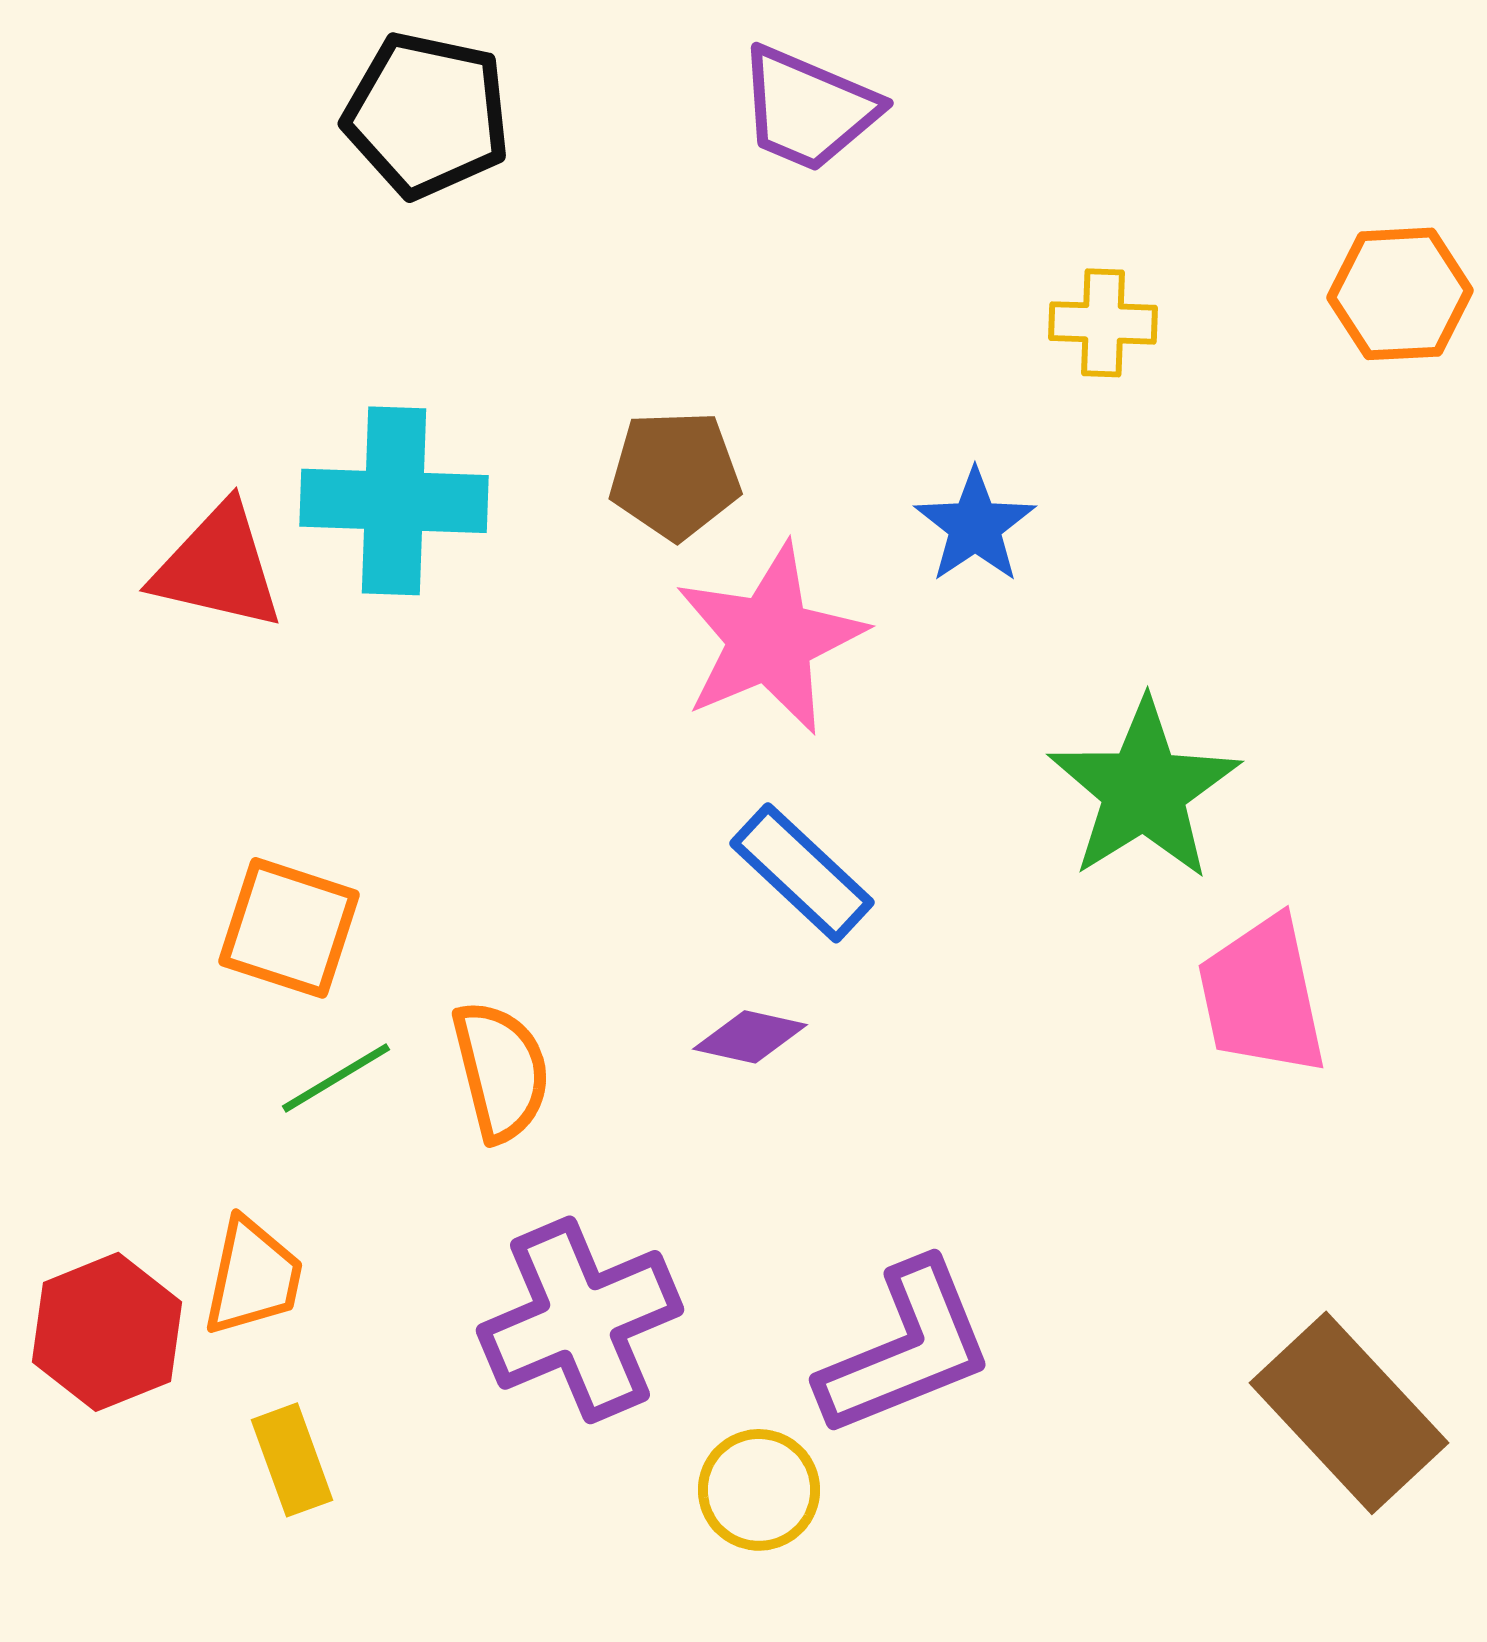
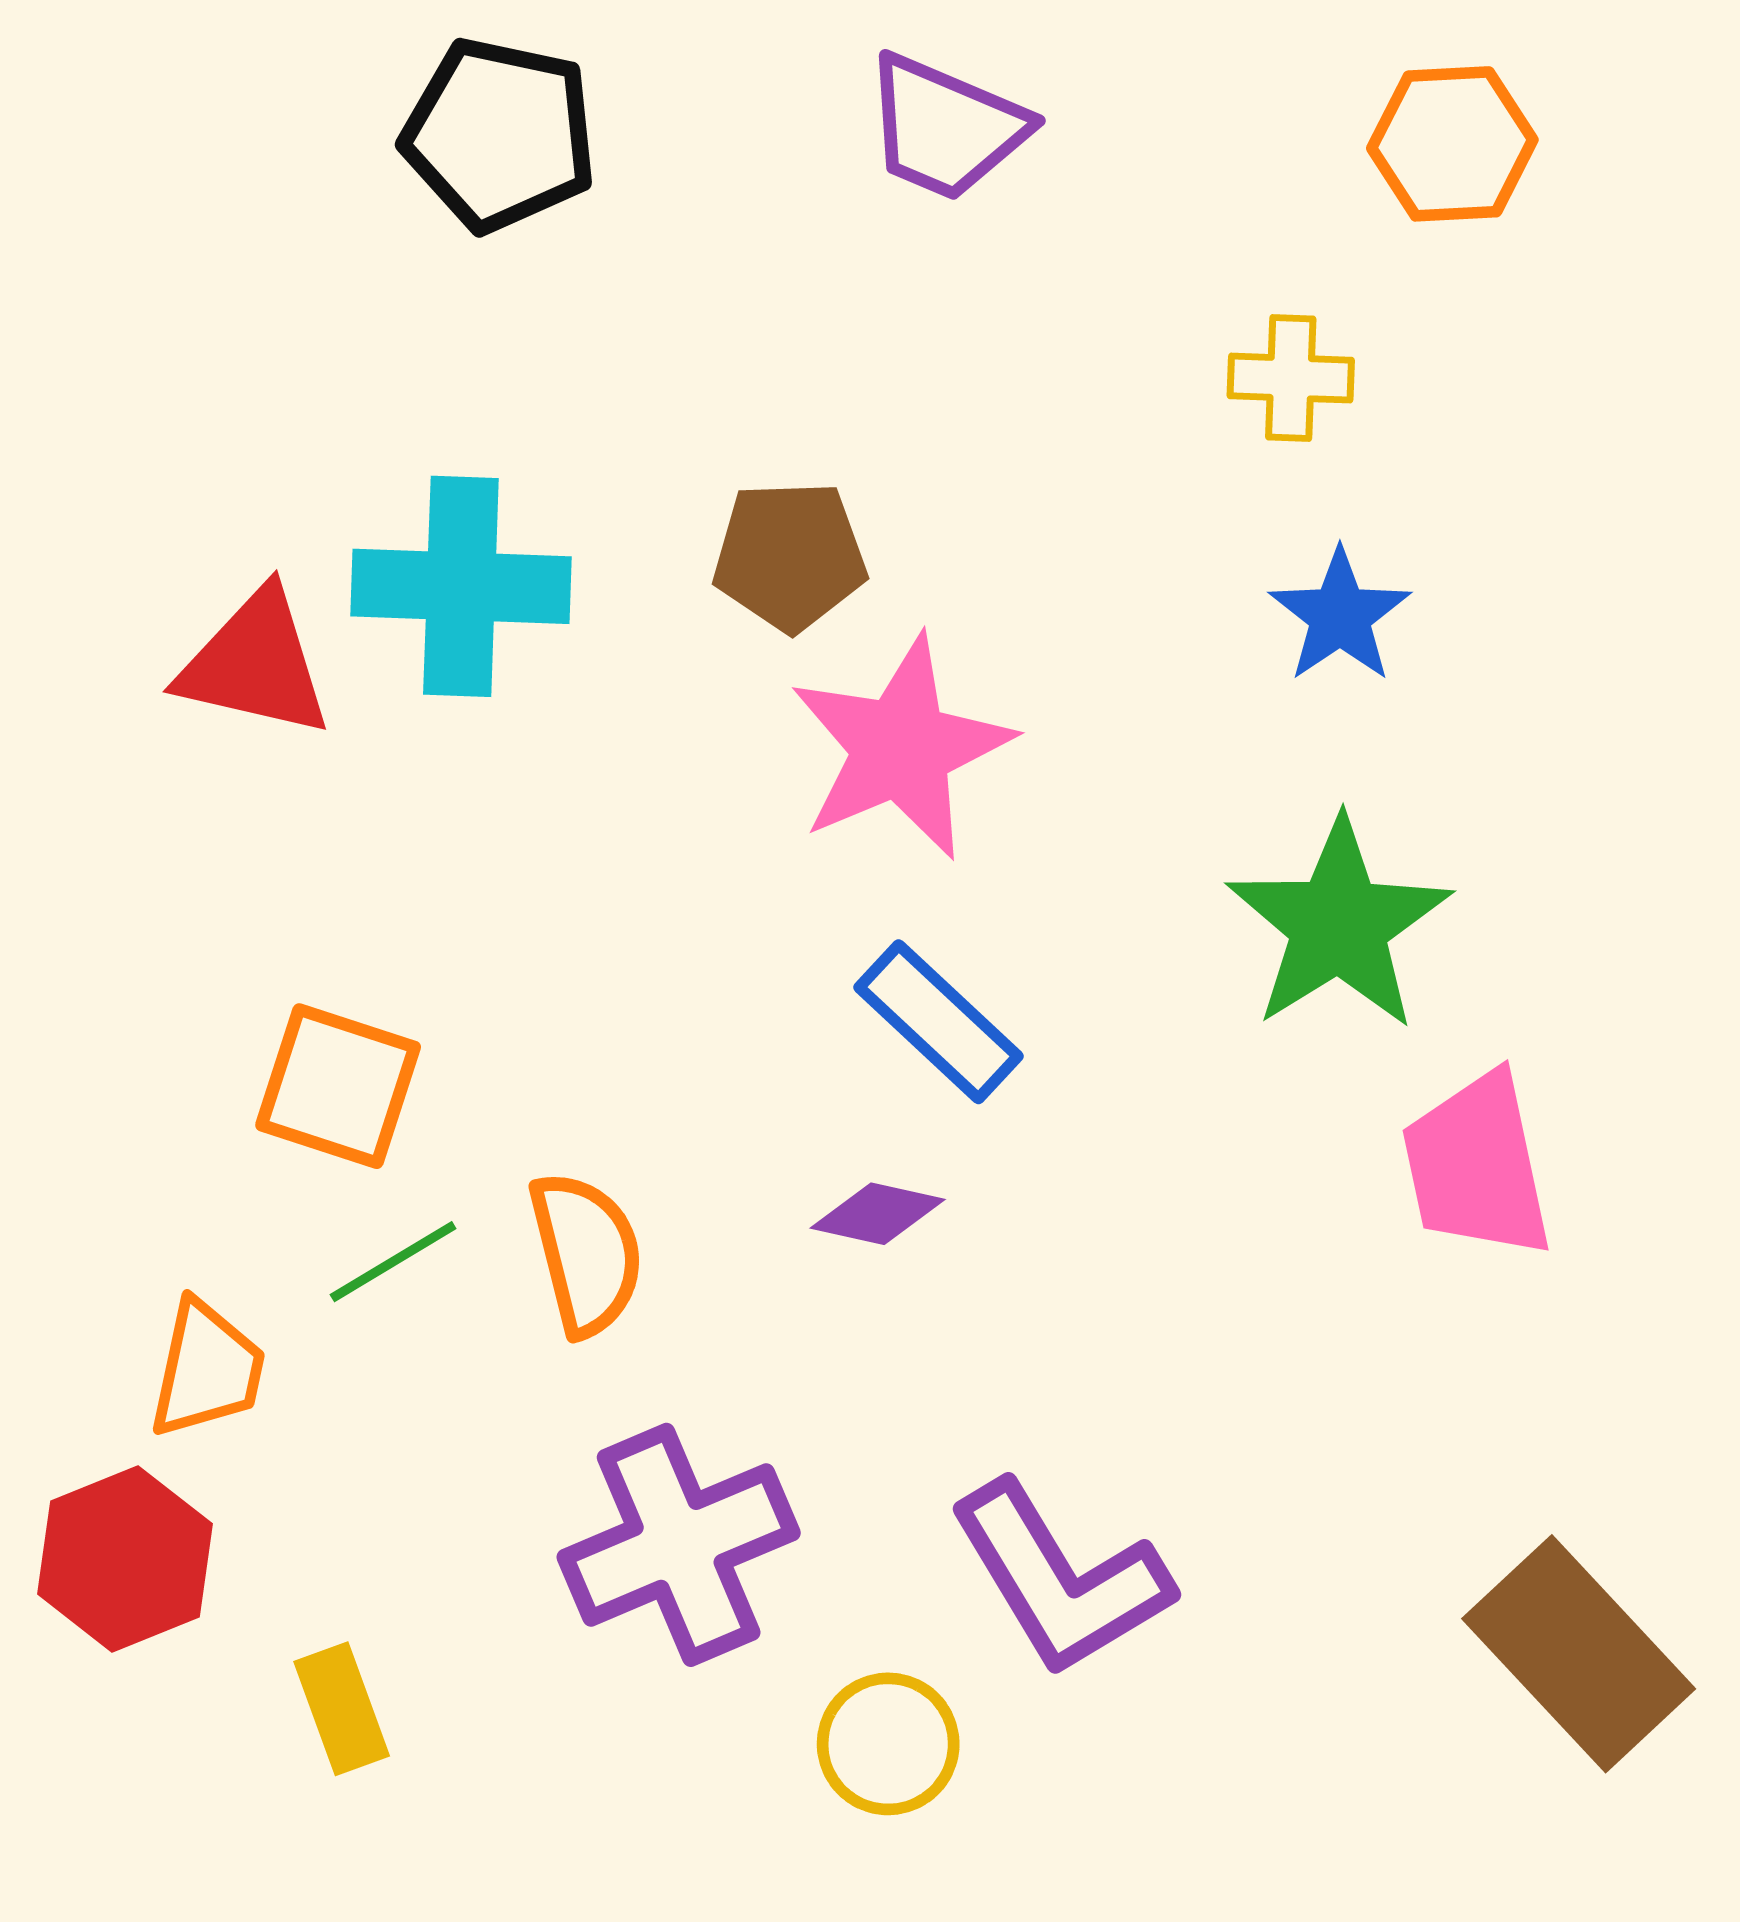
orange hexagon: (1400, 294) -> (1452, 144), moved
blue star: (975, 526) -> (1340, 616), moved
orange trapezoid: (253, 1277) -> (207, 1369), moved
purple L-shape: (906, 1349) -> (1060, 1579), turned 81

